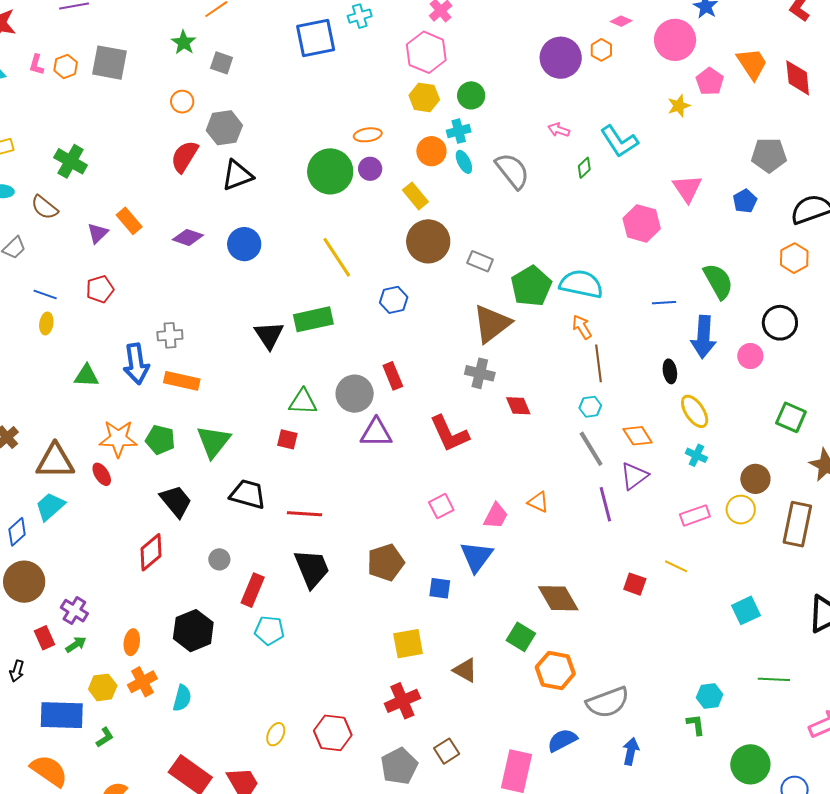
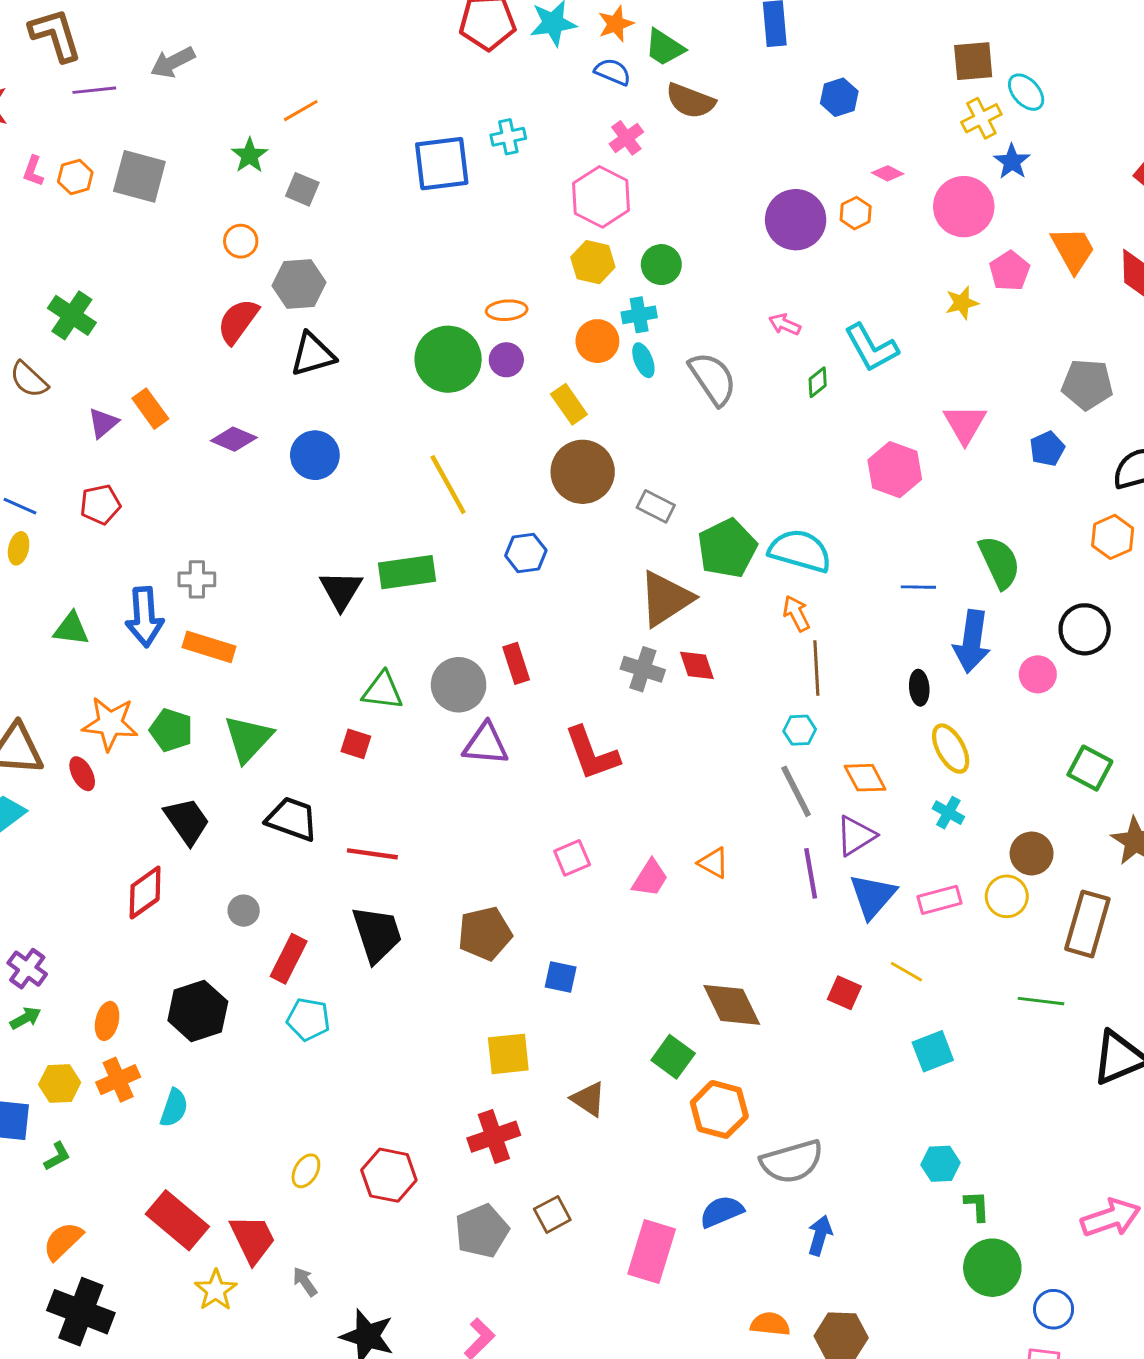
red diamond: (518, 406) -> (697, 665), moved
blue triangle: (476, 557) -> (873, 896), moved
cyan square: (746, 610) -> (933, 1051), moved
green line: (774, 679) -> (1041, 1001), moved
green L-shape: (696, 725) -> (977, 1206), moved

